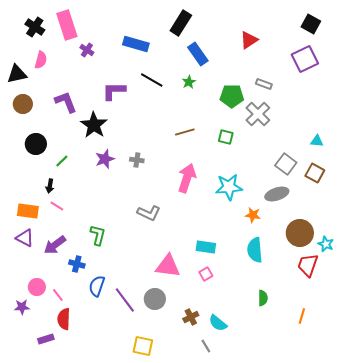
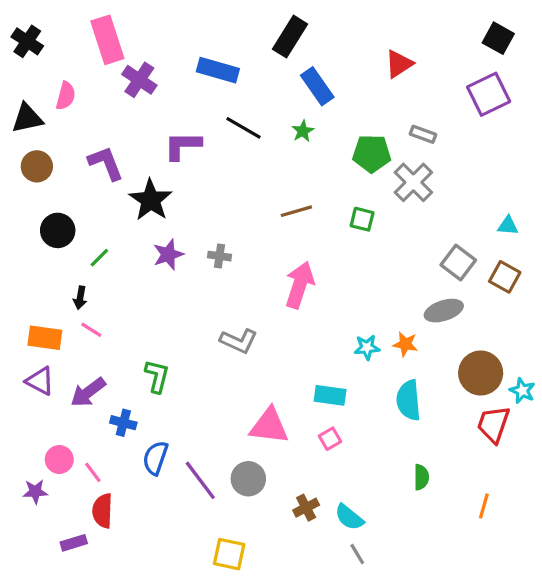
black cross: (35, 27) -> (27, 41), moved
purple cross: (87, 50) -> (139, 80), size x1.5
cyan star: (229, 187) -> (367, 347), moved, size x0.6
gray line: (206, 346) -> (357, 554), moved

